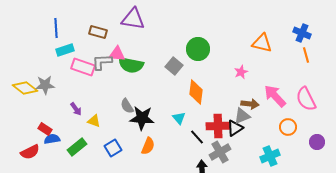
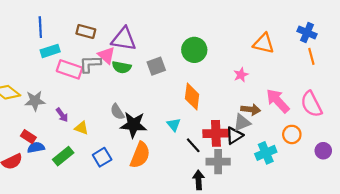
purple triangle: (133, 19) -> (124, 39), moved
pink triangle: (117, 54) -> (106, 55), turned 36
green semicircle: (131, 65) -> (122, 67), size x0.7
gray square: (174, 66) -> (156, 66), moved, turned 30
gray star: (45, 85) -> (35, 101), moved
orange semicircle: (148, 146) -> (140, 155), size x1.4
gray cross: (220, 152) -> (218, 162), turned 30
cyan cross: (270, 156) -> (266, 153), moved

